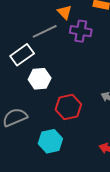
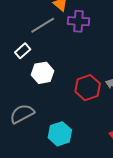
white rectangle: (22, 55) -> (23, 51), size x0.7
red hexagon: (68, 107) -> (88, 88), moved

